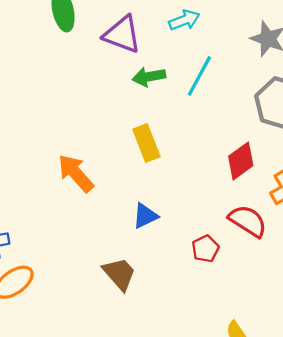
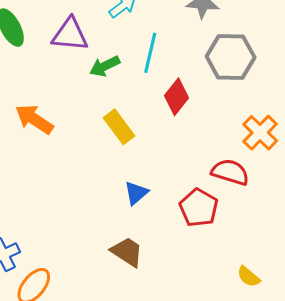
red diamond: (241, 161) -> (176, 97), moved
orange arrow: (76, 173) -> (34, 119), moved
red pentagon: (205, 249) -> (199, 208), size x1.5

